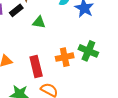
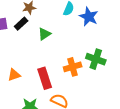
green triangle: (39, 22) -> (44, 34), turned -40

